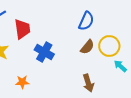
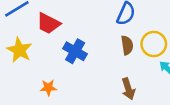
red trapezoid: (22, 29) -> (48, 23), turned 125
brown semicircle: (87, 47) -> (127, 45), turned -49

